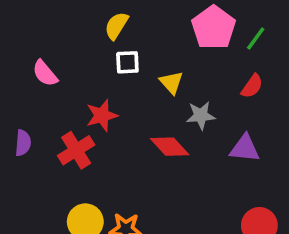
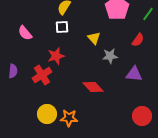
green line: (256, 38) -> (148, 14), moved
white square: (127, 62) -> (62, 27), moved
red diamond: (170, 147) -> (93, 87), moved

